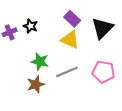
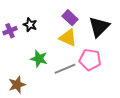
pink pentagon: (103, 72) -> (90, 60), moved
brown star: (36, 84) -> (17, 85), moved

